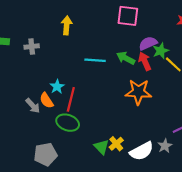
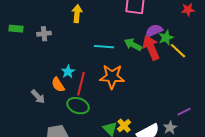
red arrow: (145, 61) -> (151, 48), size x1.4
orange star: (138, 92) -> (112, 77), moved
gray arrow: (33, 106) -> (38, 97), moved

